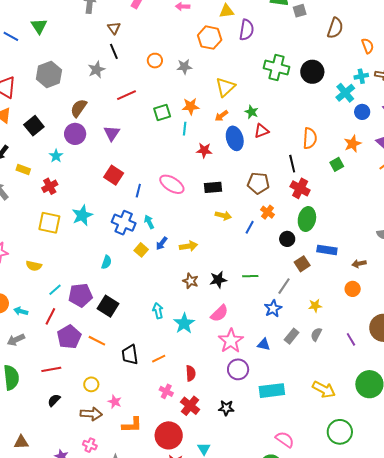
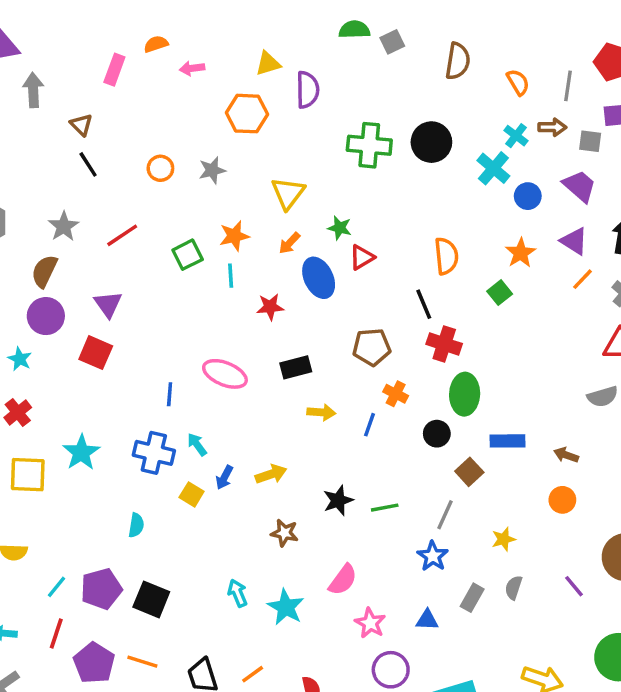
gray star: (96, 70) -> (64, 226), moved
cyan cross: (361, 76) -> (516, 136), turned -32
red square: (114, 175) -> (96, 353), moved
brown arrow: (359, 264) -> (566, 455), turned 40
black star: (218, 280) -> (338, 500), moved
pink star: (231, 341) -> (370, 623), size x0.7

